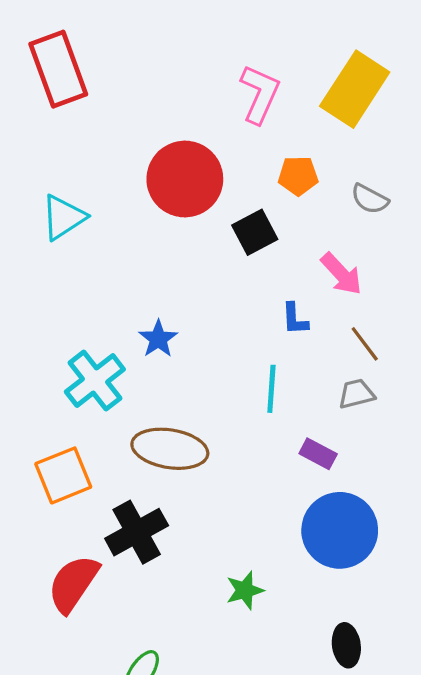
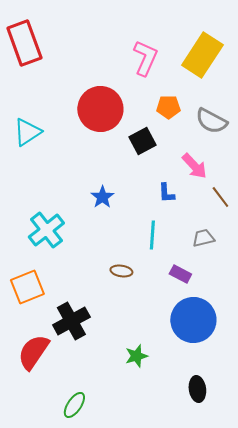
gray semicircle: (370, 199) -> (211, 121), size x1.4
blue star: (158, 339) -> (102, 197), moved
brown line: (365, 344) -> (220, 197), moved
brown ellipse: (170, 449) -> (121, 271), moved, size x0.5

